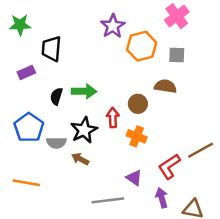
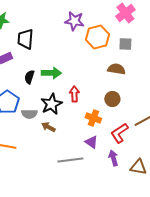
purple star: (113, 26) -> (74, 21), turned -30
brown circle: (138, 104) -> (112, 99), moved
orange cross: (137, 136) -> (93, 118), moved

